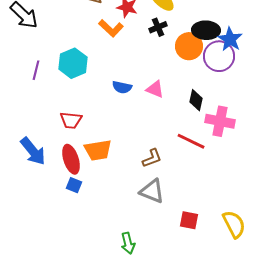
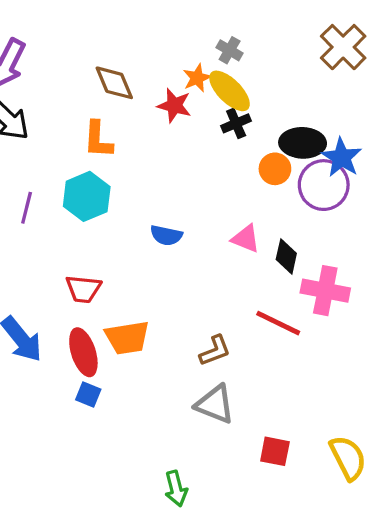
black cross: (158, 27) -> (236, 123), moved
orange L-shape: (111, 28) -> (98, 140), moved, turned 50
orange circle: (189, 46) -> (275, 169), size x0.7
pink triangle: (155, 89) -> (246, 239), moved

